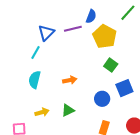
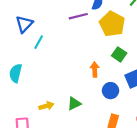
blue triangle: (46, 33) -> (24, 24), moved
cyan semicircle: (35, 80) -> (16, 73), moved
orange arrow: (70, 80) -> (95, 69), moved, turned -80

